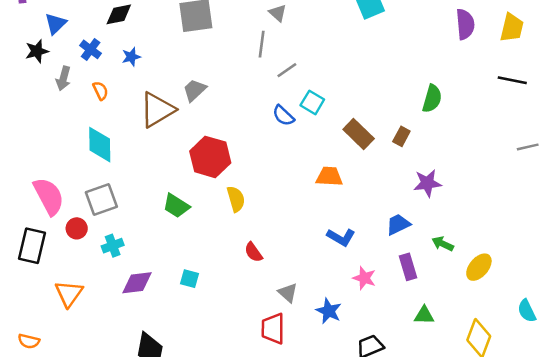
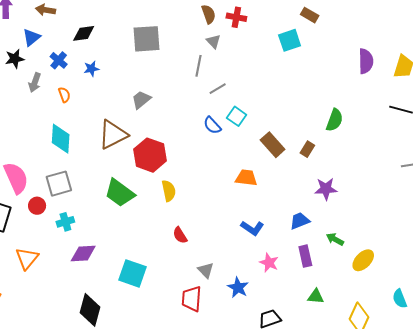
brown triangle: (157, 110) -> (113, 135), moved
green trapezoid: (176, 206) -> (120, 193), size x1.4
cyan square: (190, 279) -> (132, 273), moved, size x1.8

